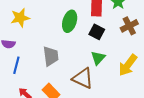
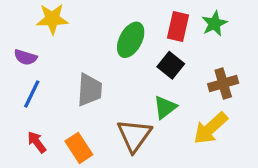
brown cross: (129, 26) -> (223, 84), moved
brown triangle: (83, 78) -> (134, 135), turned 30

